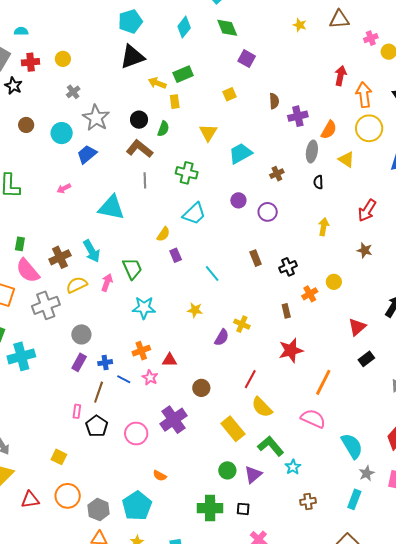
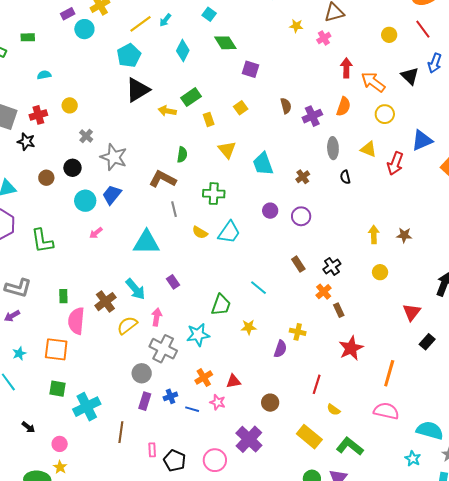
cyan semicircle: (21, 31) -> (44, 75), moved
pink cross: (371, 38) -> (324, 38), moved
orange arrow: (364, 95) -> (373, 82), turned -35
yellow rectangle: (175, 102) -> (209, 119), moved
black circle: (139, 120) -> (72, 168), moved
yellow circle: (369, 128) -> (385, 114), size x0.7
orange semicircle: (329, 130) -> (344, 107), moved
cyan circle: (62, 133) -> (85, 201), moved
cyan trapezoid: (240, 153) -> (263, 164), turned -70
red arrow: (367, 210) -> (395, 163), moved
yellow arrow: (324, 227) -> (374, 235), moved
yellow semicircle: (163, 234) -> (200, 233), moved, turned 98
purple rectangle: (176, 255) -> (173, 282), moved
green trapezoid: (132, 269) -> (221, 305), moved, turned 55
pink semicircle: (28, 271) -> (76, 321), turned 56
orange cross: (310, 294) -> (324, 292), moved
gray cross: (46, 305) -> (163, 349), moved, turned -32
brown line: (99, 392) -> (121, 432), moved
yellow semicircle: (262, 407) -> (334, 410), size x0.6
cyan semicircle: (352, 446) -> (430, 430), turned -32
cyan star: (293, 467) -> (413, 459), moved

